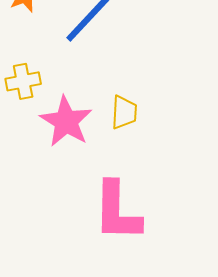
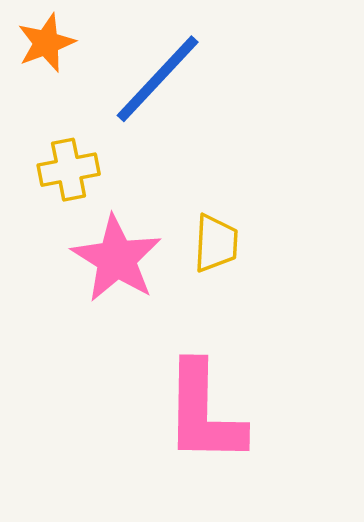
yellow cross: (23, 81) -> (69, 170), moved

